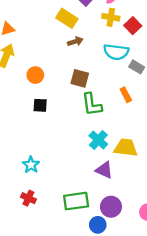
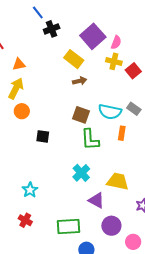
cyan semicircle: (116, 52) -> (110, 112), moved
orange circle: (35, 75) -> (22, 111), moved
orange rectangle: (126, 95) -> (122, 133), turned 32
cyan cross: (98, 140) -> (81, 173), moved
purple circle: (111, 207) -> (111, 226), moved

